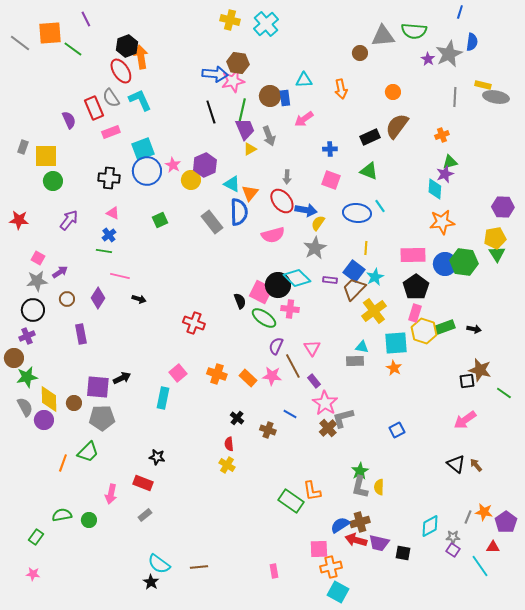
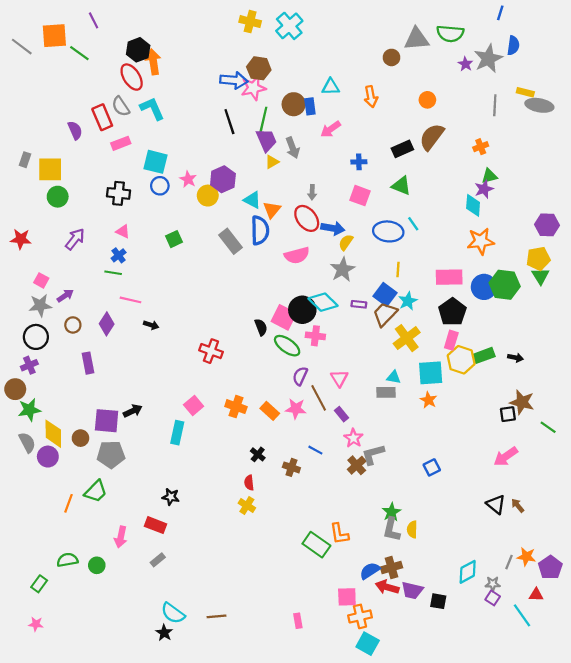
cyan square: (143, 149) -> (156, 162), turned 35
blue circle: (147, 171) -> (160, 186), size x0.6
pink star: (325, 403) -> (353, 438), size x0.7

